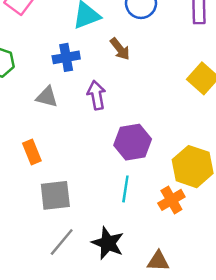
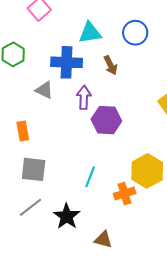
blue cross: (66, 57) -> (67, 62), size x1.4
purple hexagon: (133, 142) -> (106, 120), moved

